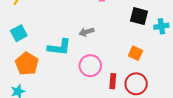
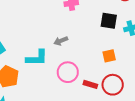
orange square: (135, 53) -> (109, 56), turned -32
red rectangle: (113, 81) -> (90, 84), turned -72

